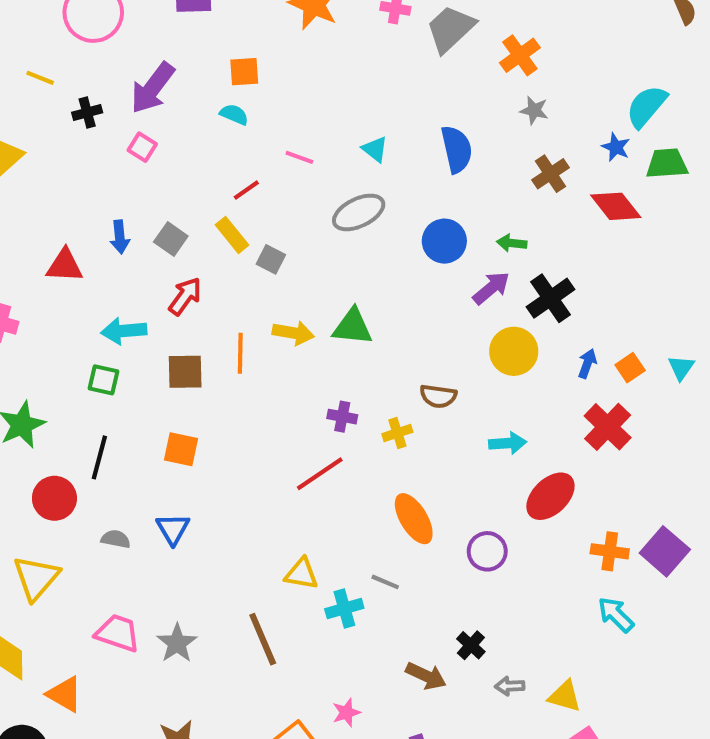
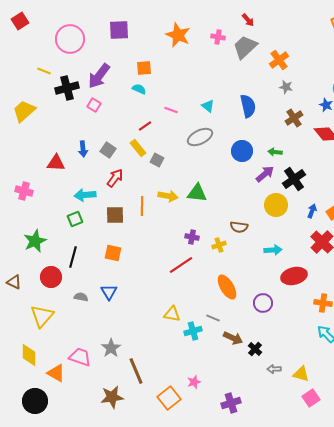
black cross: (87, 112) -> (67, 88), size x1.6
green square: (103, 380) -> (75, 219), turned -35
red ellipse: (550, 496) -> (294, 276), turned 30
pink trapezoid: (118, 633) -> (80, 357), moved
brown line: (263, 639) -> (136, 371), moved
brown arrow: (426, 676) -> (233, 338), moved

